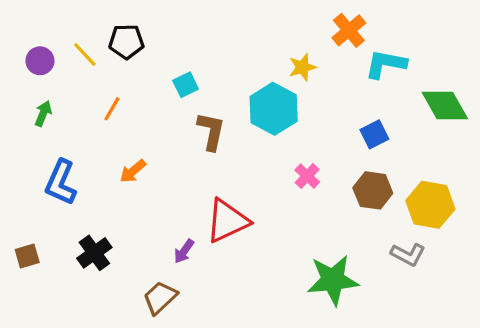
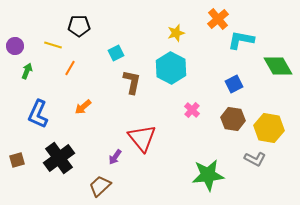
yellow line: (85, 54) -> (53, 45), moved, turned -30
purple circle: (40, 61) -> (15, 46), moved
yellow star: (302, 67) -> (176, 33), moved
red triangle: (227, 221) -> (142, 138), turned -44
black cross: (94, 253) -> (59, 158), size x1.4

